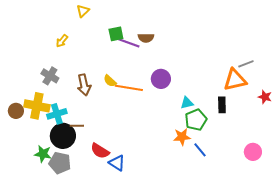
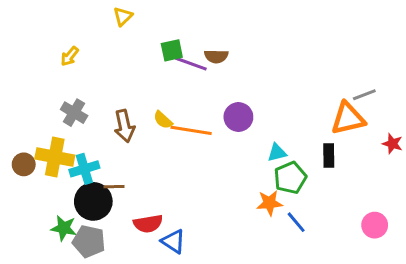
yellow arrow: (62, 41) -> (70, 56), moved
red semicircle: (100, 151) -> (148, 224), turned -42

